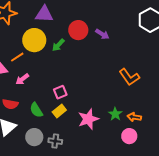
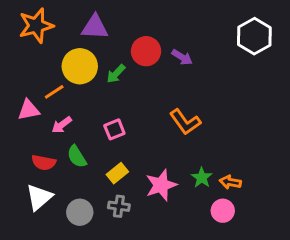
orange L-shape: (129, 77) -> (185, 122), moved
pink square: (60, 92) -> (114, 129), moved
green semicircle: (36, 110) -> (77, 157), moved
gray cross: (55, 141) -> (119, 206), moved

